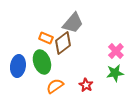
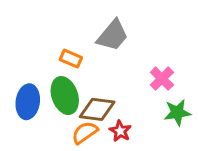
brown diamond: (63, 43) -> (97, 109), moved, turned 45
pink cross: (116, 51) -> (162, 79), moved
red star: (86, 85) -> (120, 131), moved

